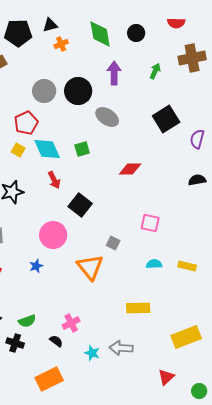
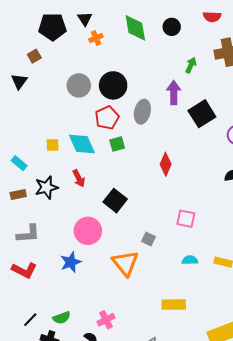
black triangle: (50, 25) -> (85, 19), turned -49
purple arrow: (114, 73) -> (174, 92), moved
gray ellipse: (107, 117) -> (142, 112), turned 70
red pentagon: (26, 123) -> (107, 118), moved
yellow square: (18, 150) -> (53, 145), turned -32
red diamond: (130, 169) -> (166, 164), turned -65
red arrow: (54, 180) -> (79, 178), moved
blue star: (36, 266) -> (71, 262), size x1.5

